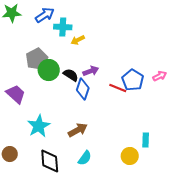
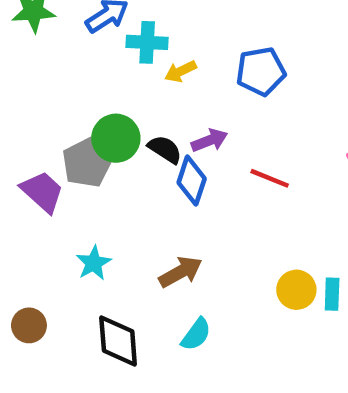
gray pentagon: (37, 59) -> (87, 163), moved
blue pentagon: (133, 80) -> (261, 71), moved, turned 30
cyan star: (39, 126) -> (94, 263), size x0.7
yellow circle: (130, 156) -> (296, 290), moved

